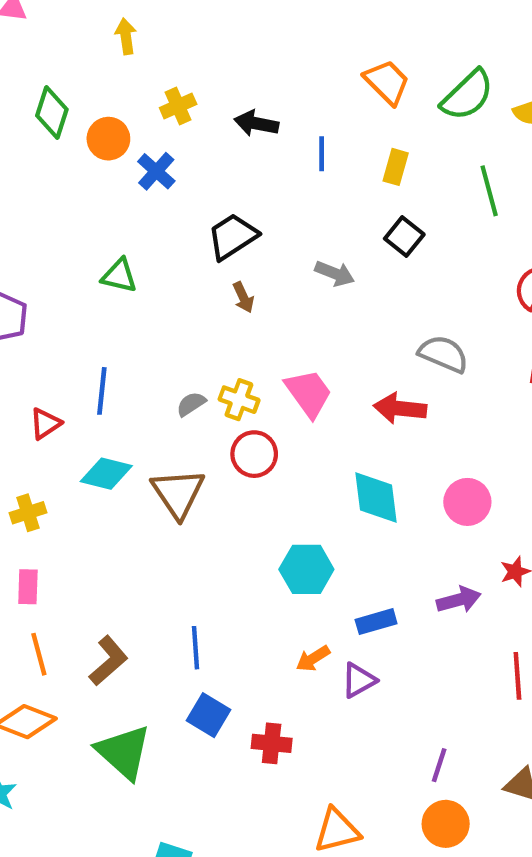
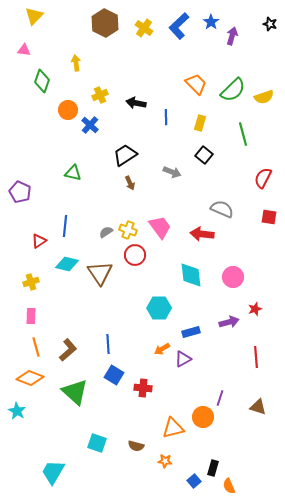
green diamond: (52, 113) -> (42, 81), moved
orange circle: (446, 824) -> (203, 417), moved

